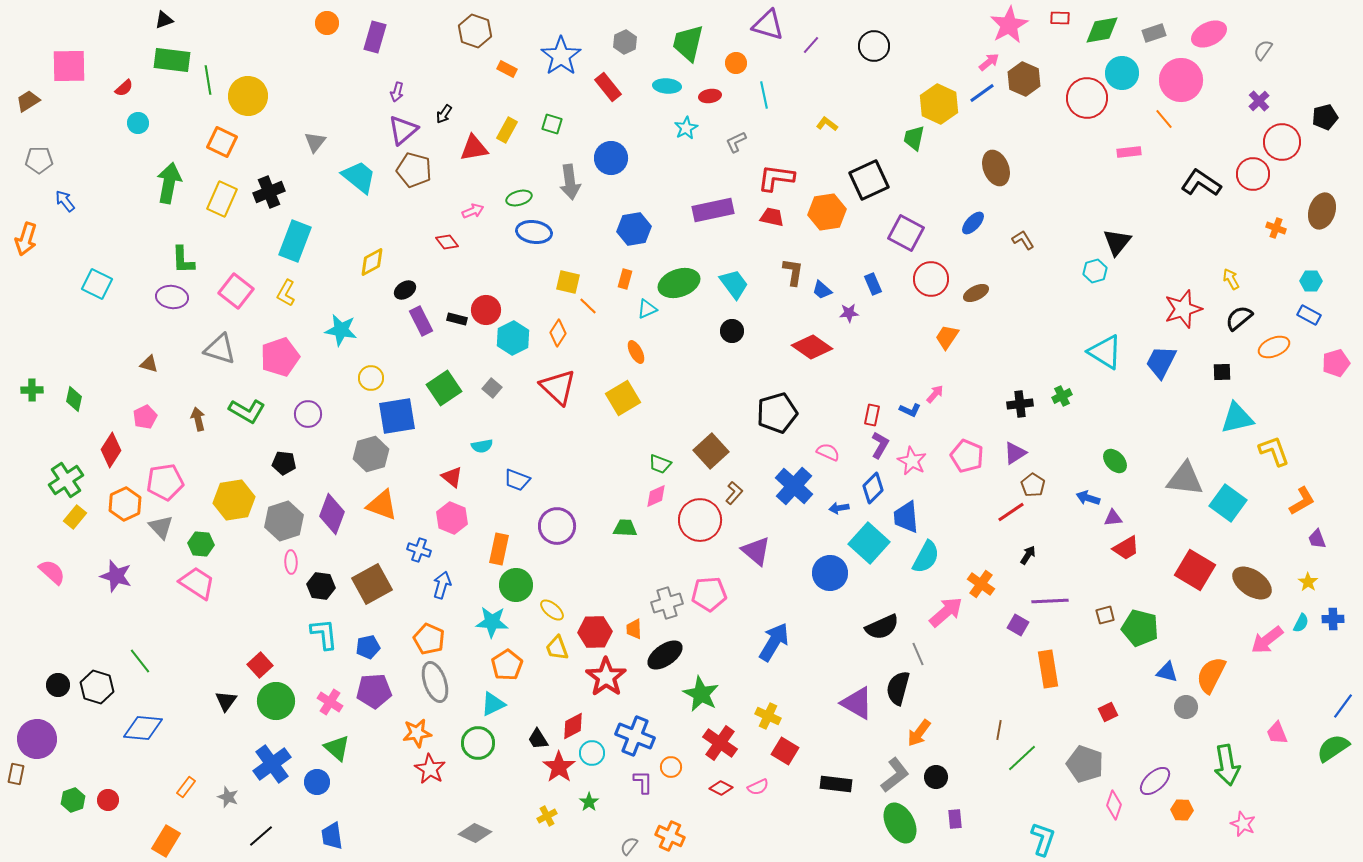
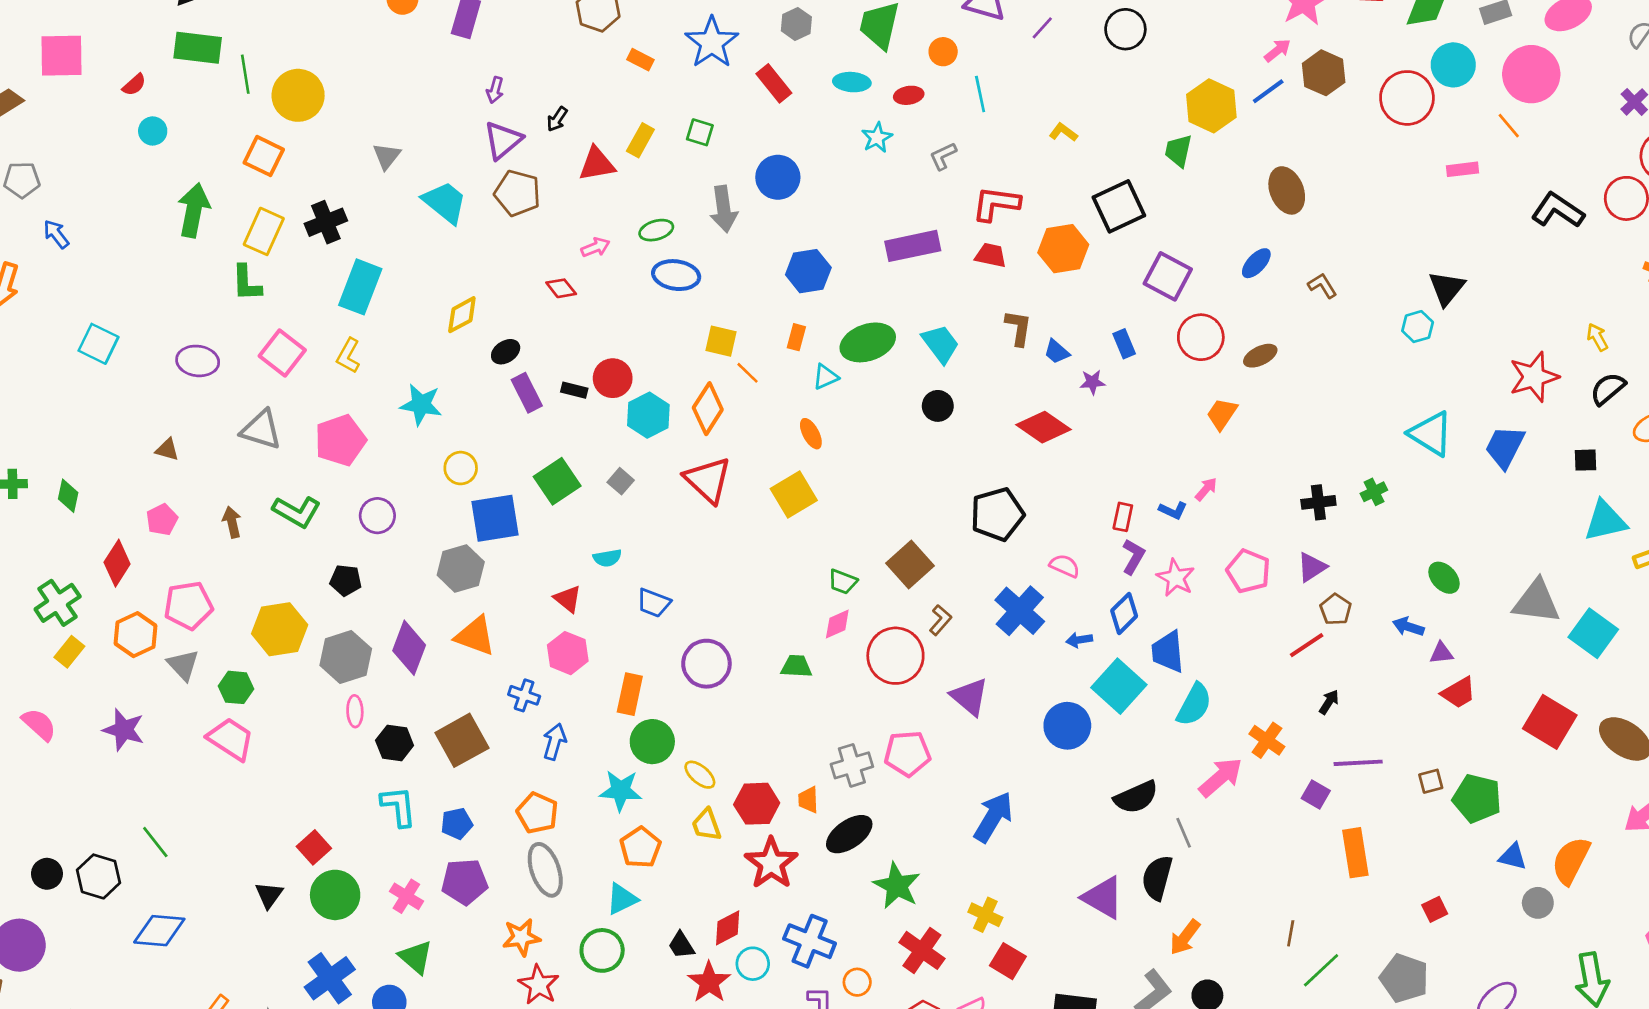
green L-shape: (183, 260) -> (247, 283), moved
orange diamond: (558, 333) -> (708, 409), size x1.4

